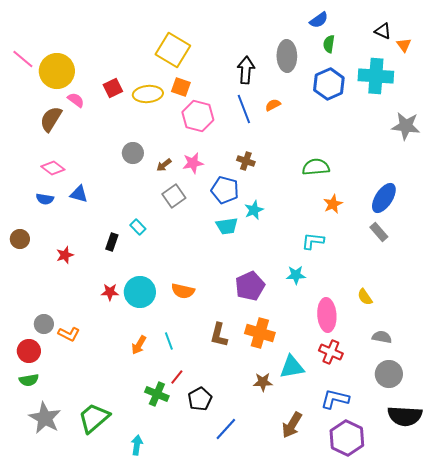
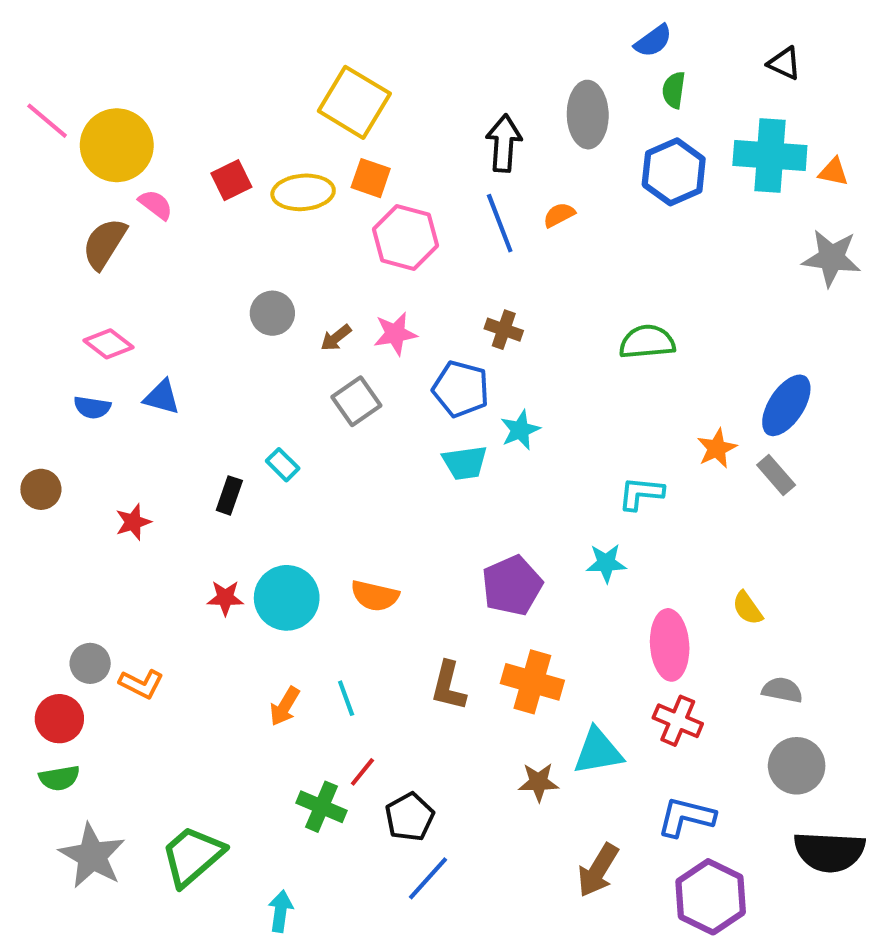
orange triangle: (404, 45) -> (833, 172), moved, turned -42
orange star: (333, 204) -> (717, 448), moved
blue line: (226, 429) -> (428, 878), moved

